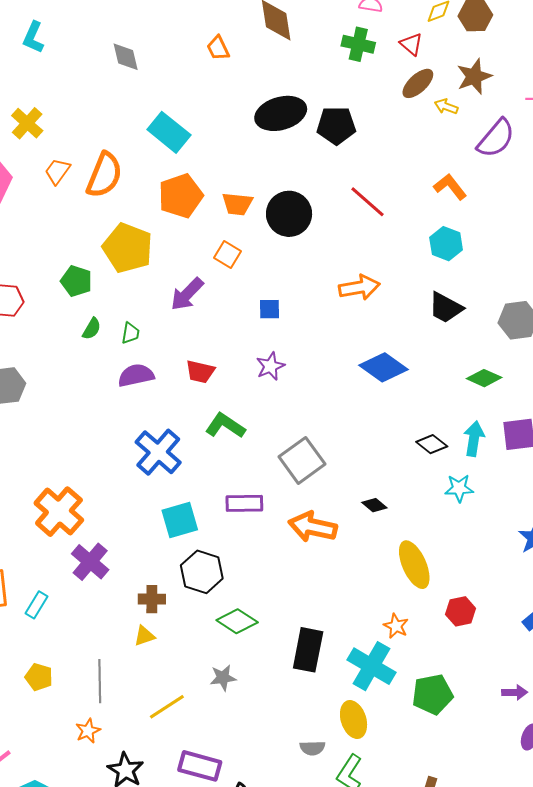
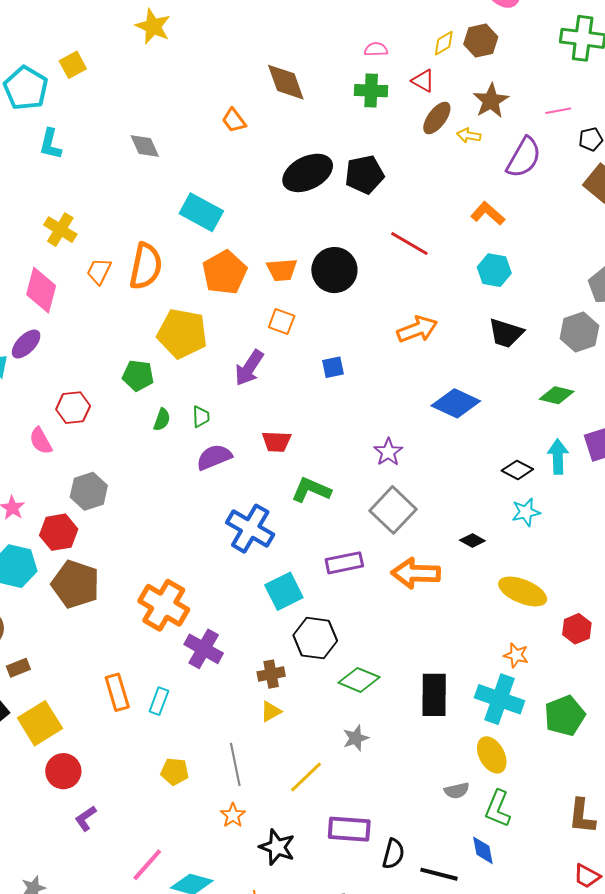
purple star: (270, 366) -> (388, 452), moved
cyan star: (459, 488) -> (526, 512), moved
yellow ellipse: (414, 565) -> (523, 591), turned -33

